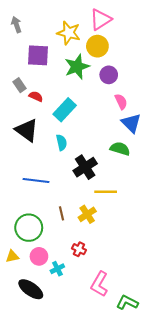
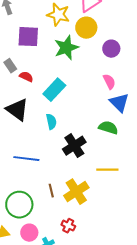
purple circle: (109, 75) -> (111, 49), moved
yellow line: (106, 192) -> (107, 170), moved
yellow cross: (87, 214) -> (76, 192), size x1.4

